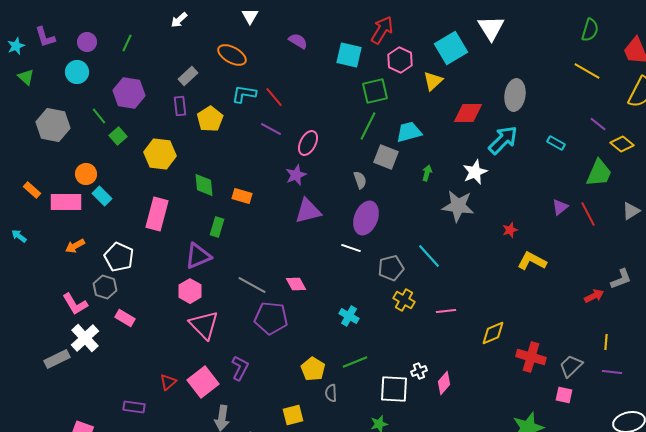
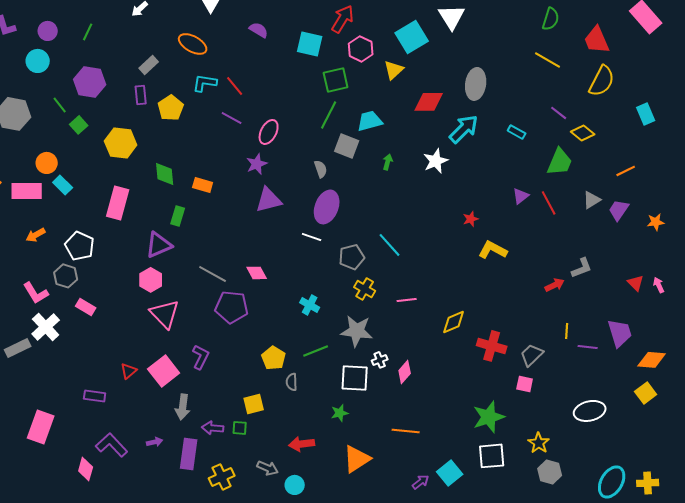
gray star: (458, 206) -> (357, 331), moved
purple line: (612, 372) -> (588, 347), moved

